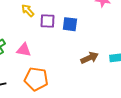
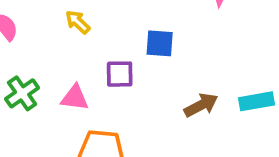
purple square: (48, 21) -> (120, 74), moved

